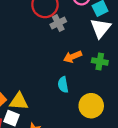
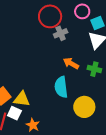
orange arrow: (73, 57) -> (71, 63), turned 49
cyan semicircle: (63, 85) -> (61, 87), size x1.5

